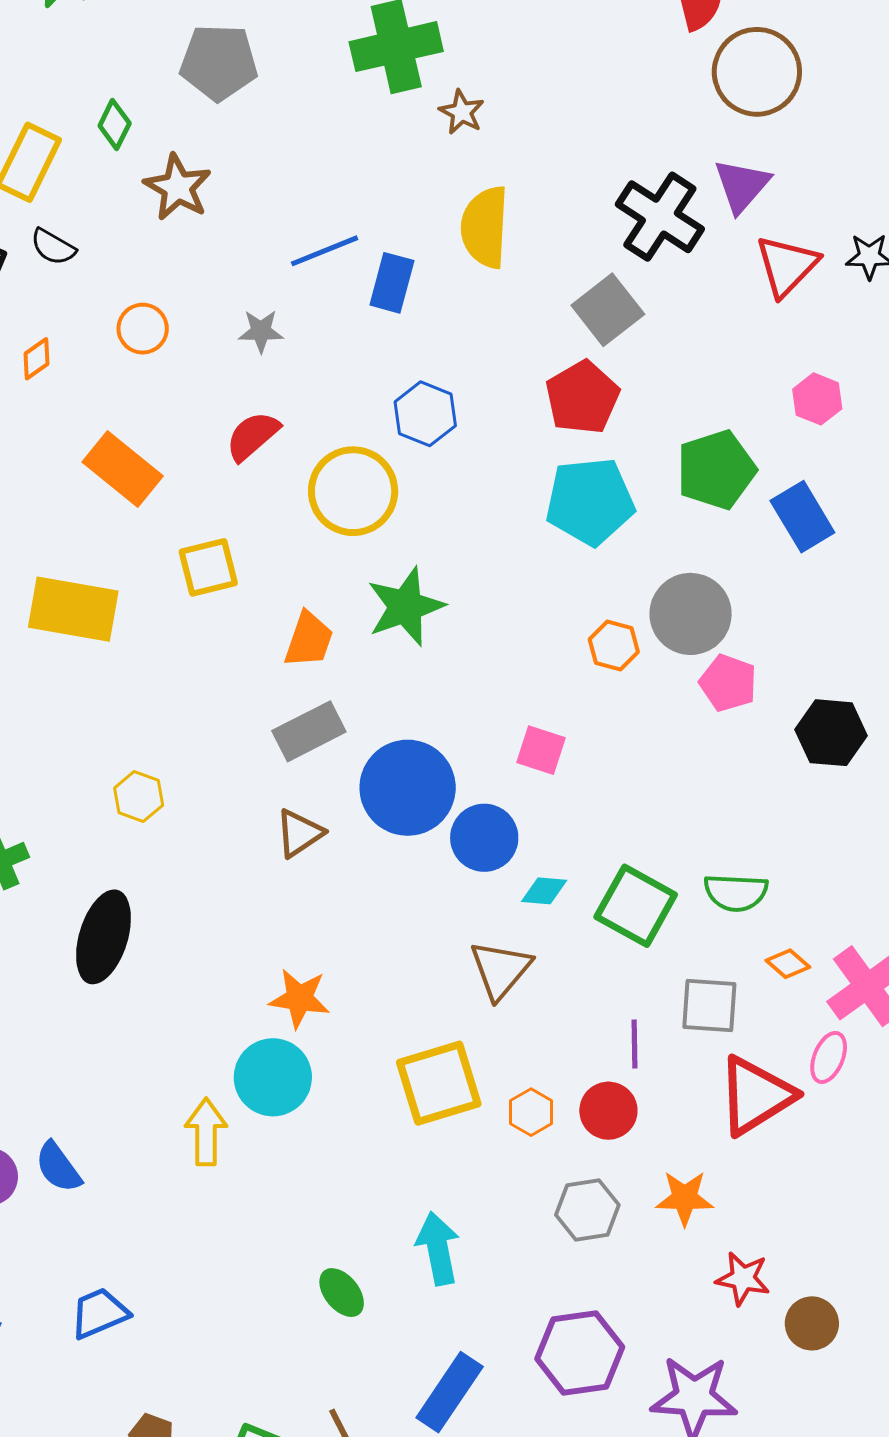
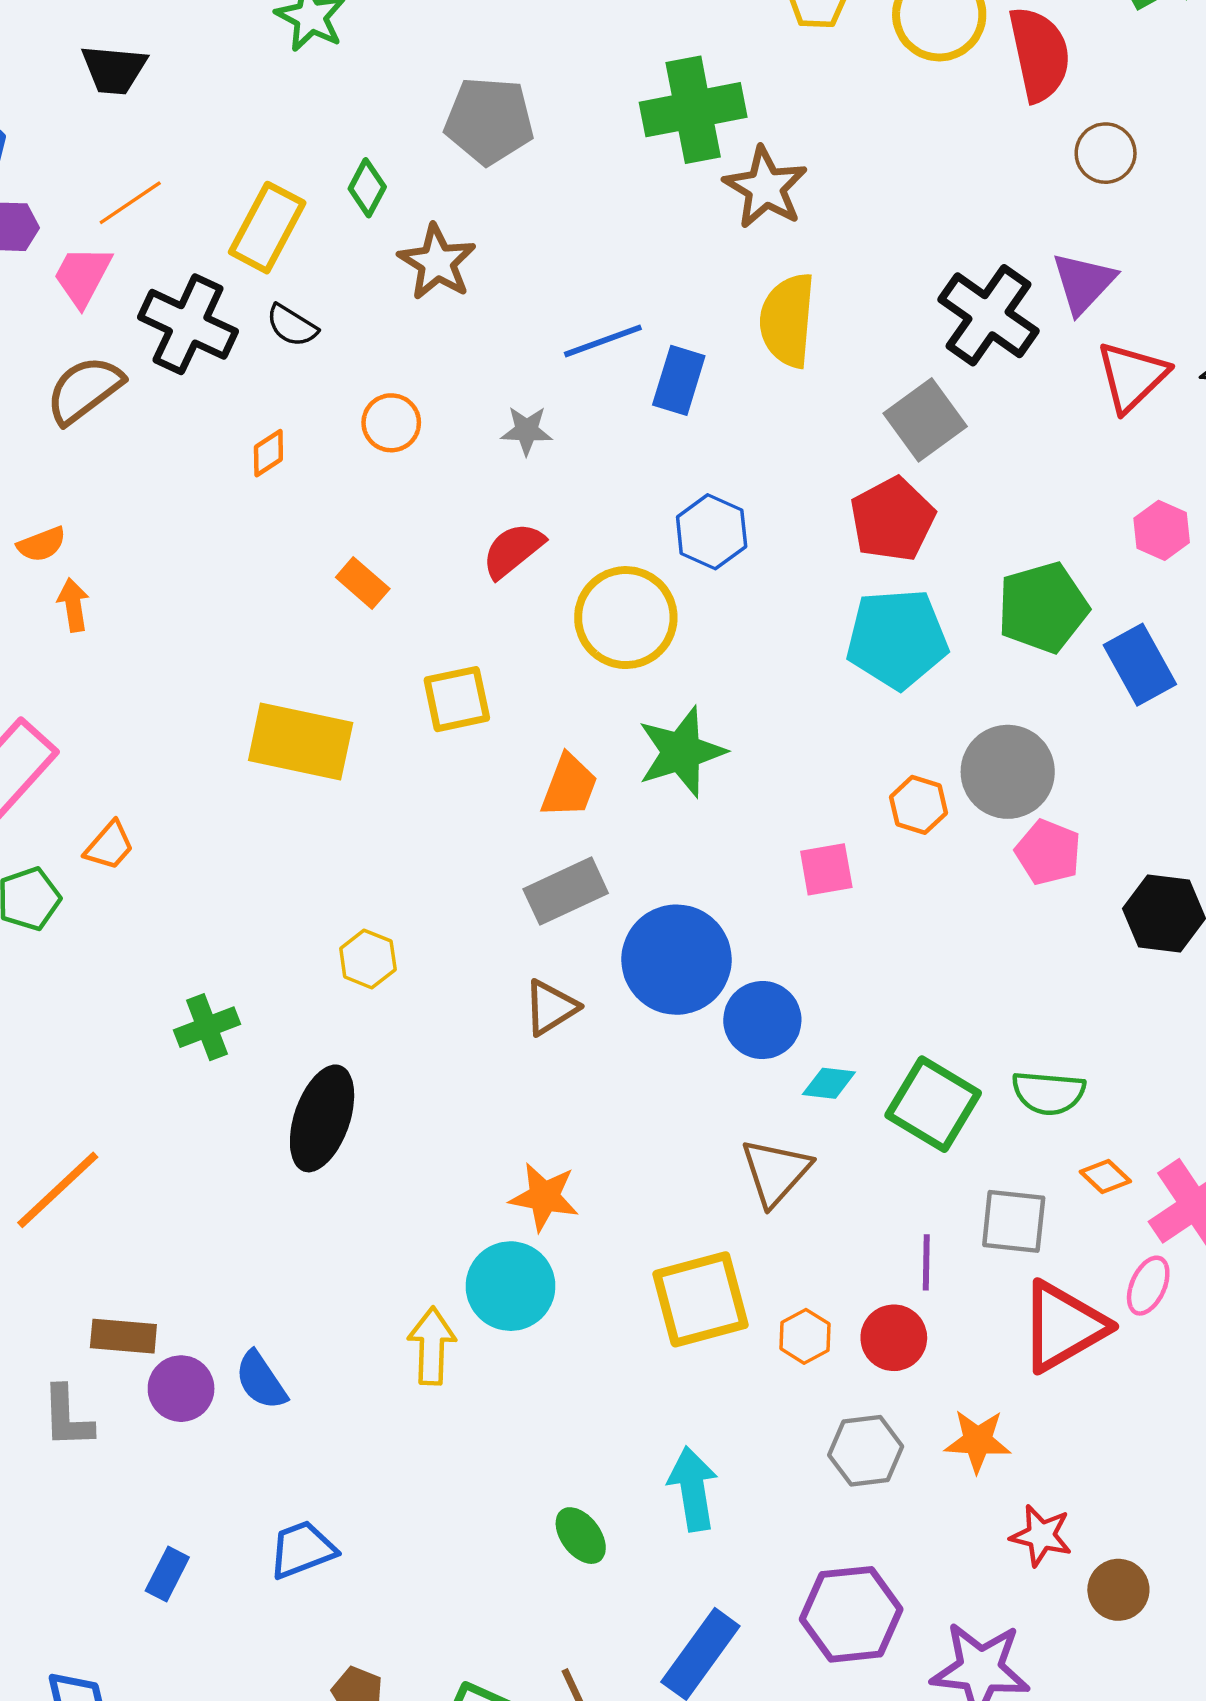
brown circle: (757, 72) -> (1106, 153), size x0.6
brown star: (462, 112) -> (765, 187), size x1.6
orange rectangle: (123, 469) -> (363, 583), size x0.6
pink square: (541, 750) -> (826, 869), moved, turned -30

